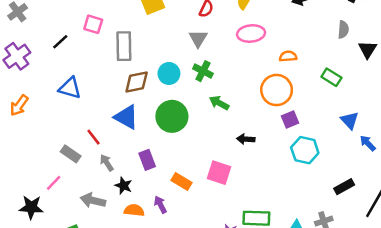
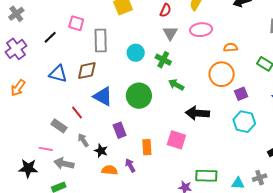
gray triangle: (198, 38) -> (170, 33), moved
cyan circle: (169, 73) -> (136, 53), moved
brown diamond: (137, 82) -> (87, 71), moved
purple square: (290, 120) -> (241, 94), moved
black arrow: (246, 139) -> (197, 113), size x1.6
gray arrow: (107, 163) -> (83, 140), moved
orange rectangle: (182, 182) -> (147, 147), turned 56
pink line: (54, 183) -> (46, 149), turned 56
gray arrow: (93, 200) -> (64, 164), moved

